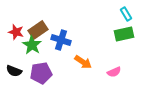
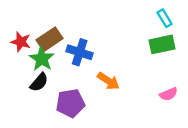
black semicircle: (14, 71) -> (39, 82), moved, turned -70
pink semicircle: (114, 72) -> (169, 94), moved
purple pentagon: (41, 73) -> (70, 103), moved

